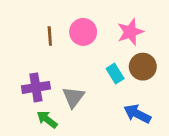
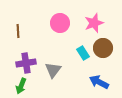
brown line: (50, 36) -> (18, 31), moved
green arrow: (47, 119) -> (21, 86), moved, turned -105

